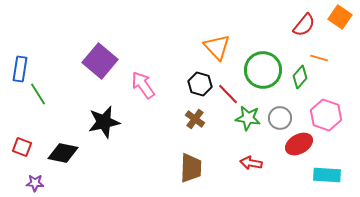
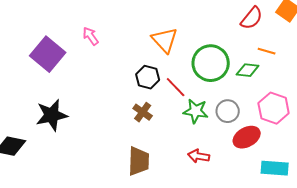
green diamond: (300, 77) -> (248, 70), turned 55
pink arrow: (143, 85) -> (91, 36), moved, size x0.7

